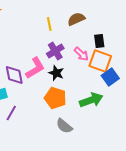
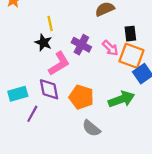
yellow line: (49, 24) -> (50, 24), moved
purple cross: (55, 51) -> (81, 45), turned -30
black star: (56, 73) -> (43, 42), moved
purple diamond: (14, 75) -> (49, 89), moved

